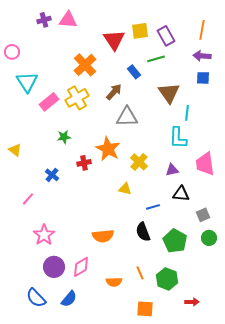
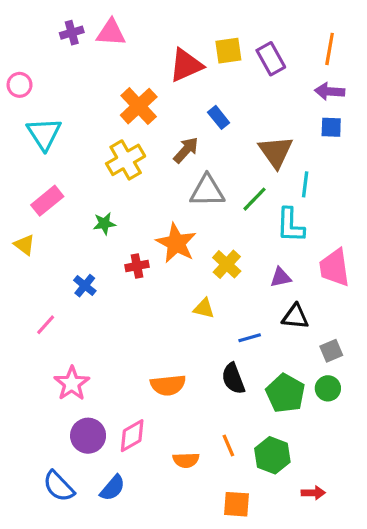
red triangle: (114, 40) -> (186, 65), turned 40
green line: (156, 59) -> (254, 199), moved, turned -30
pink rectangle: (49, 102) -> (47, 201), moved
green circle: (209, 238) -> (328, 388), moved

